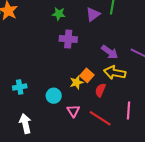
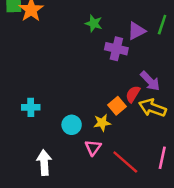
purple cross: (68, 39) -> (116, 49), moved
yellow star: (77, 82) -> (102, 123), moved
red semicircle: (100, 90) -> (133, 94), moved
white arrow: (25, 124) -> (44, 163), moved

